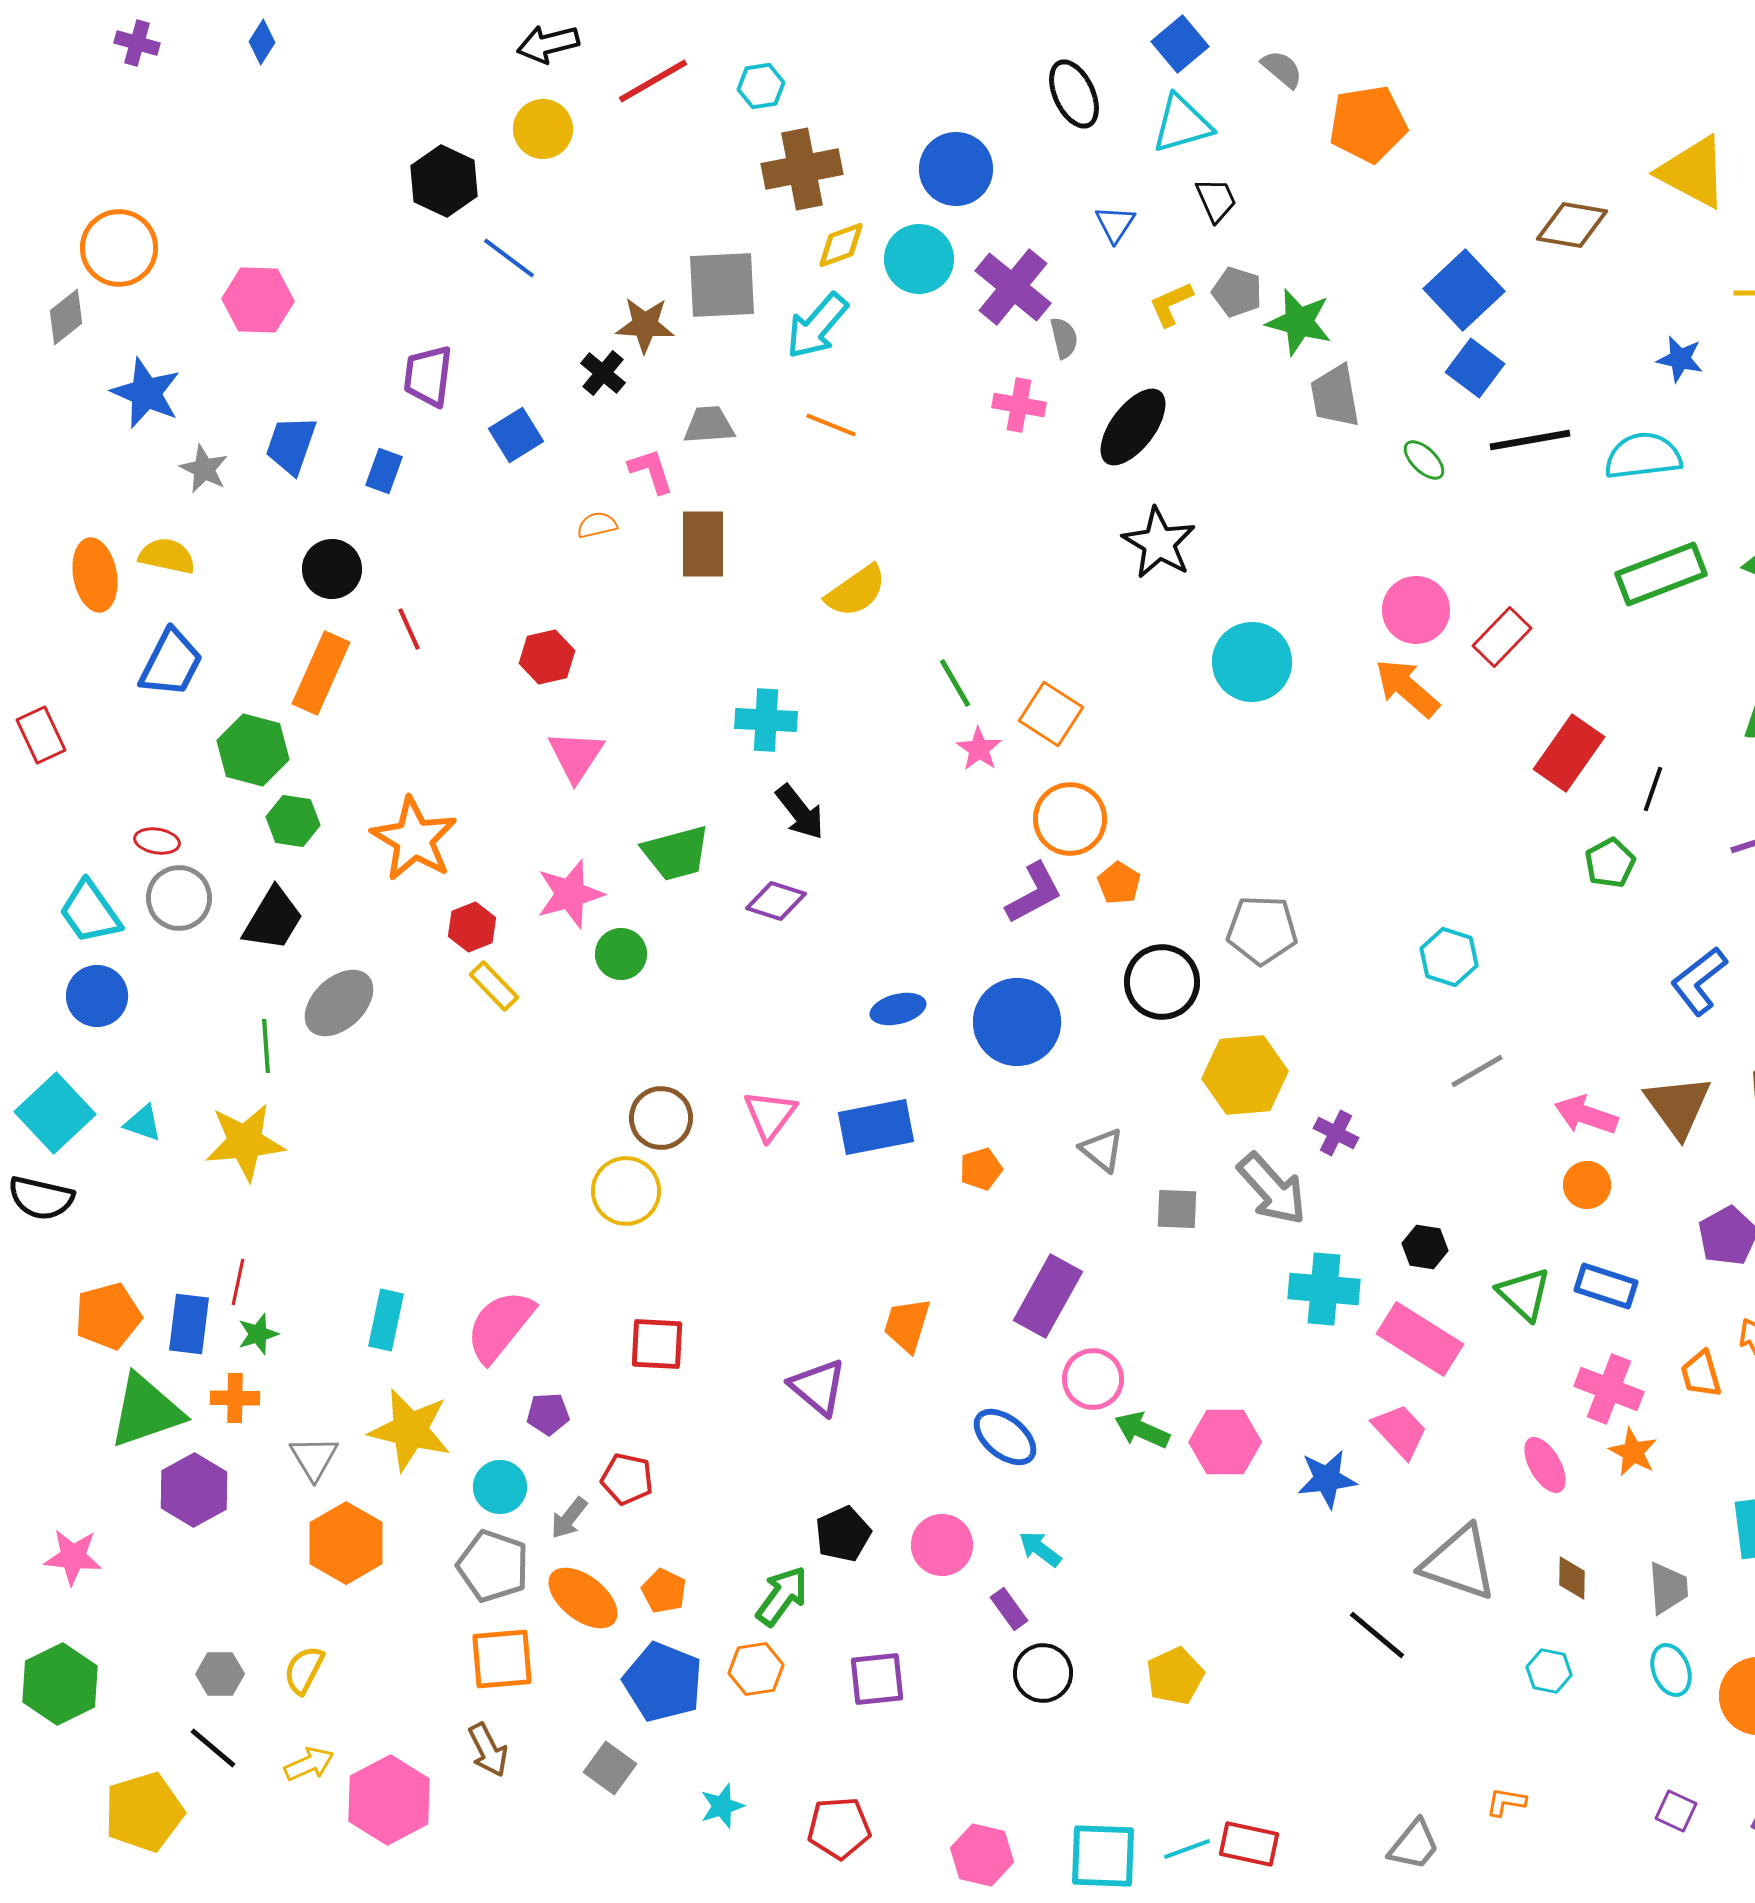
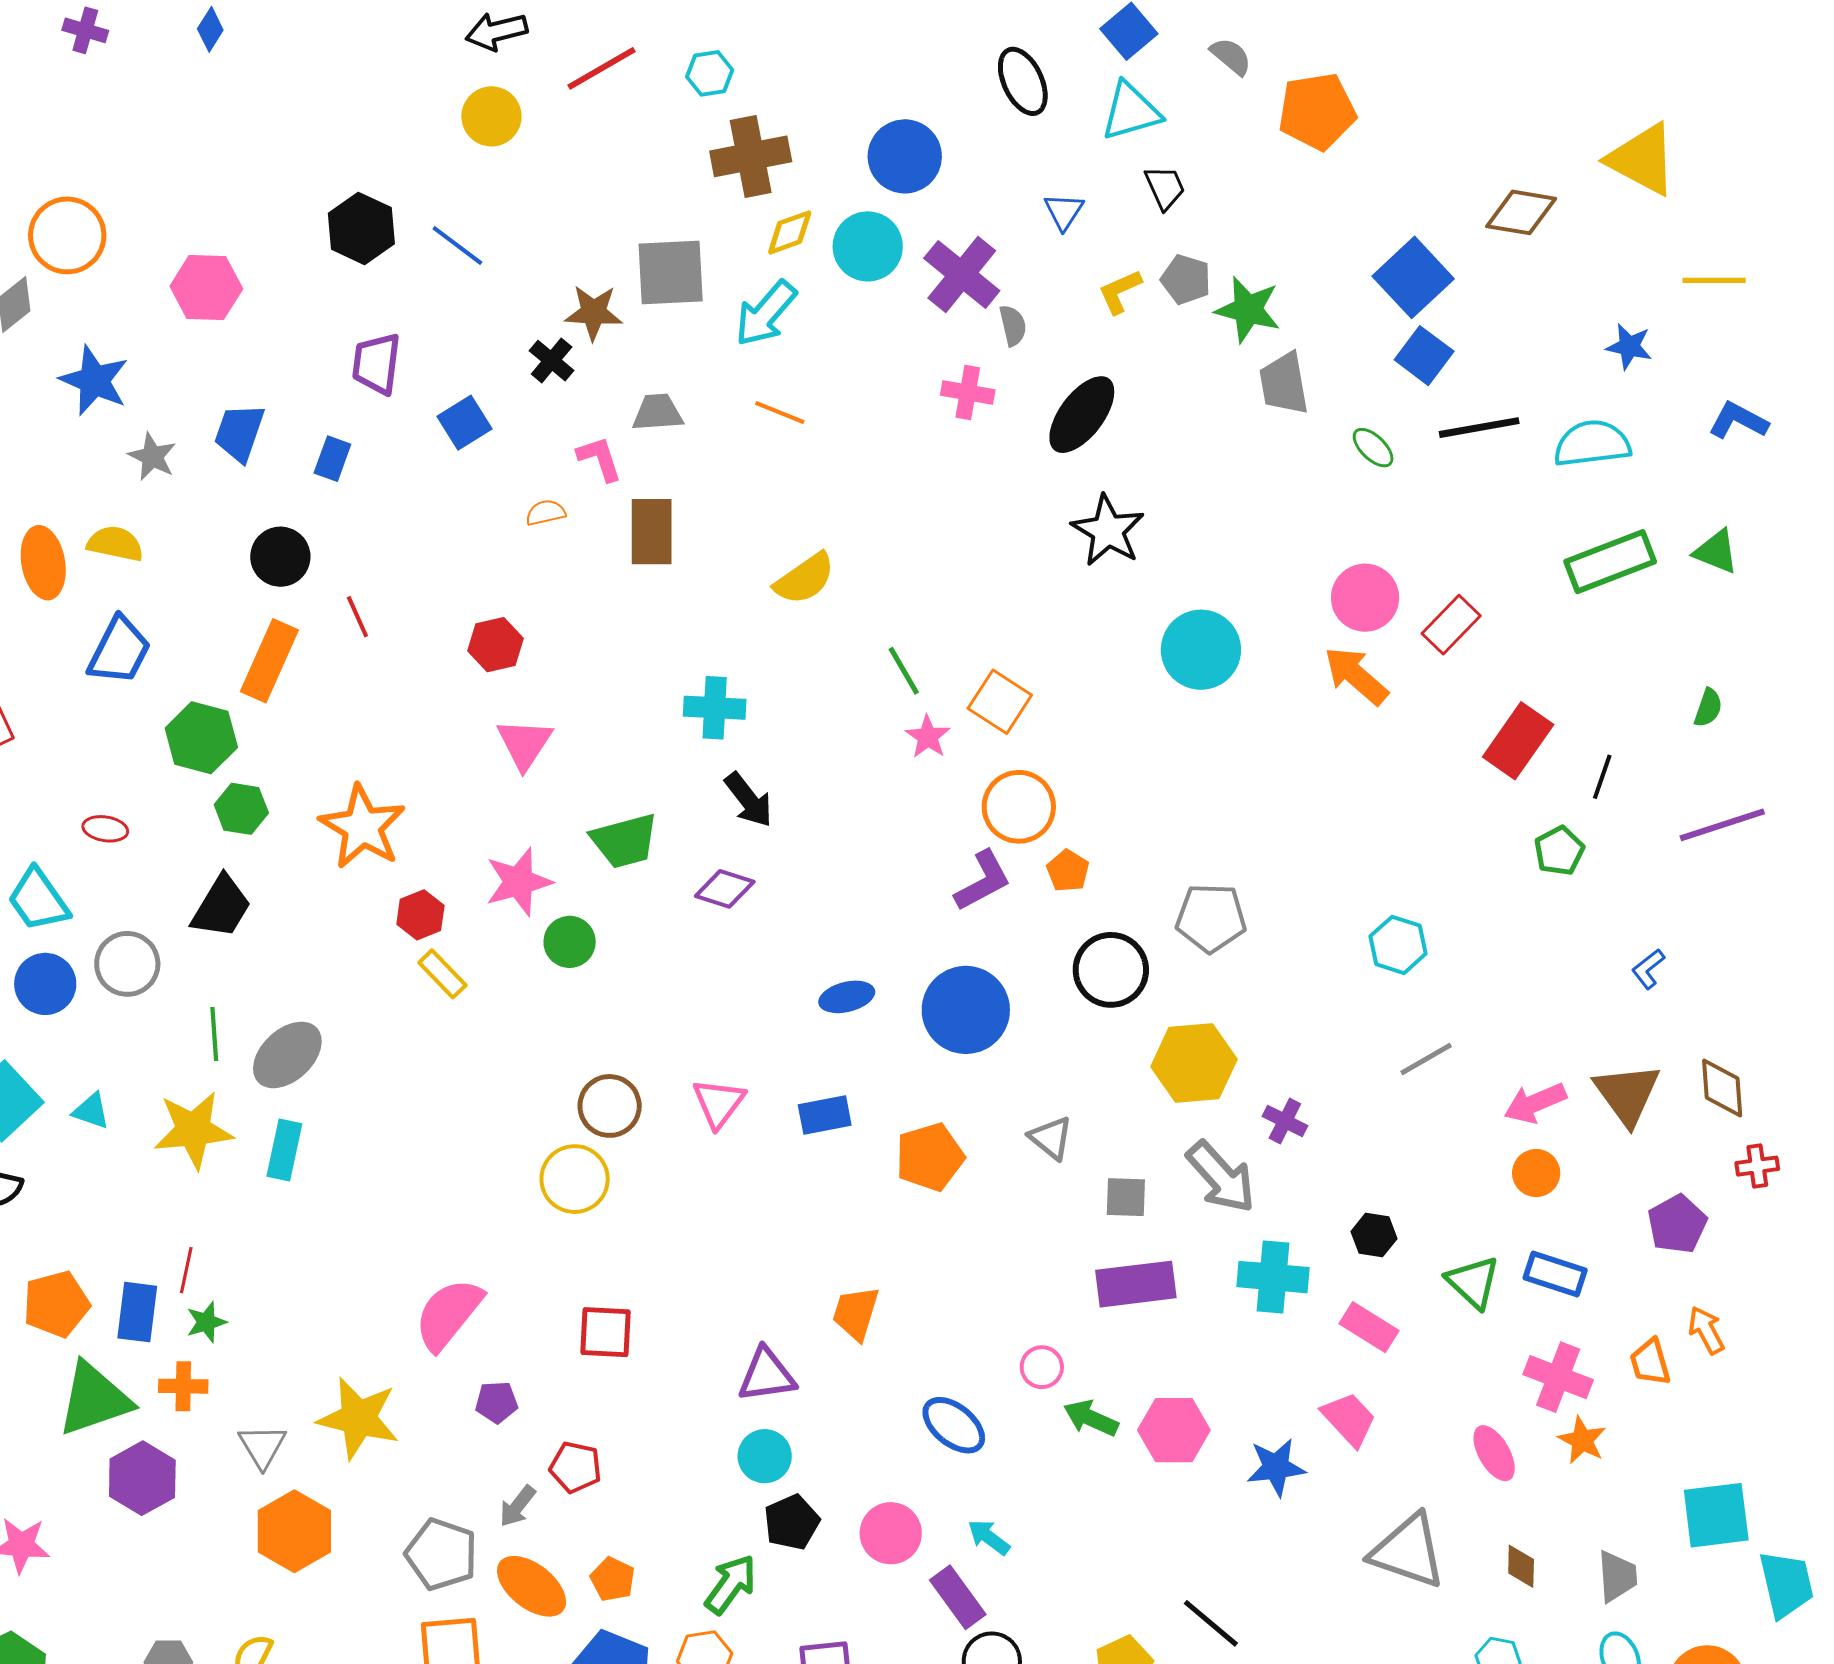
black hexagon: (444, 181) -> (361, 228), moved
gray circle: (179, 898) -> (127, 964), moved
blue L-shape: (1699, 981) -> (1648, 969), size x0.6
gray ellipse: (339, 1003) -> (287, 1055), moved
pink arrow: (1586, 1115) -> (1535, 1103), turned -42
blue rectangle: (876, 1127) -> (825, 1115), size x0.7
orange pentagon: (981, 1169) -> (930, 1157), size x1.6
purple rectangle: (1048, 1296) -> (1136, 1284), moved, turned 54
cyan rectangle: (386, 1320) -> (284, 1150), moved
pink rectangle: (1420, 1339) -> (1369, 1327), size x0.7
pink circle: (1093, 1379) -> (1042, 1367), size x0.7
purple triangle: (818, 1387) -> (767, 1375), turned -48
cyan circle: (500, 1487) -> (765, 1456), moved
purple rectangle: (1009, 1609) -> (958, 1597), size x1.5
black line: (1377, 1635) -> (1211, 1623), moved

